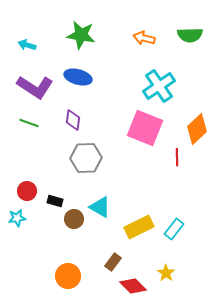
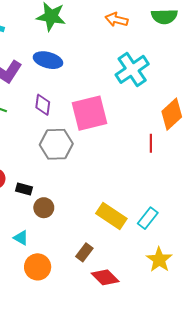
pink square: (145, 128) -> (90, 113), moved, turned -36
cyan triangle: (100, 207) -> (21, 238), moved, size x0.7
yellow rectangle: (139, 227) -> (111, 216), turned 60
yellow star: (166, 273) -> (159, 260), moved, size x1.4

